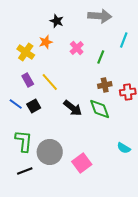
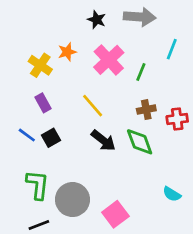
black star: (57, 21) -> (97, 20), moved
pink cross: (77, 48) -> (109, 60), size x1.6
yellow line: (50, 82) -> (93, 106), moved

